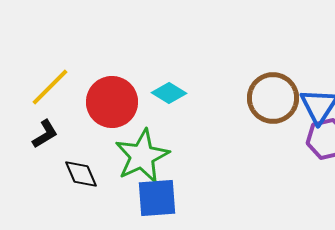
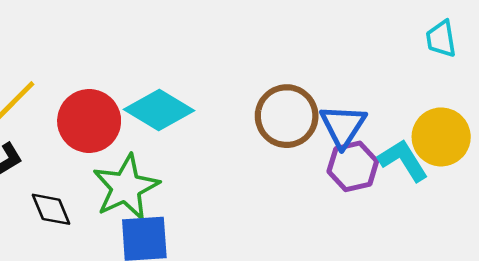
cyan diamond: (169, 93) -> (159, 110), size x1.6

